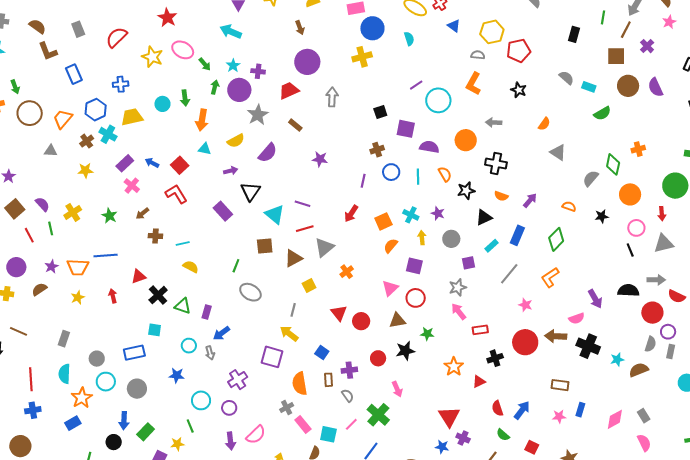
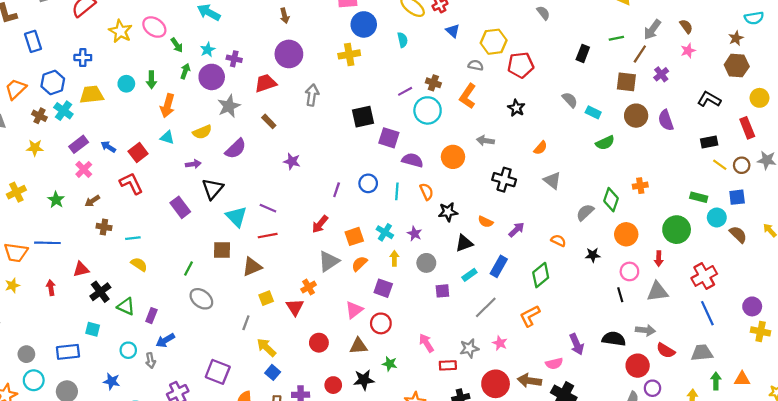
green line: (603, 17) -> (616, 38), turned 64
black square: (380, 112) -> (363, 117), size x1.5
brown cross: (87, 141) -> (39, 116), turned -32
brown cross: (377, 150) -> (433, 83), moved, turned 32
black cross: (496, 163) -> (504, 180), moved
gray triangle: (324, 247) -> (329, 261), moved
gray star: (458, 287) -> (469, 348), moved
red triangle: (339, 313) -> (295, 307), moved
yellow arrow: (289, 334) -> (266, 347), moved

